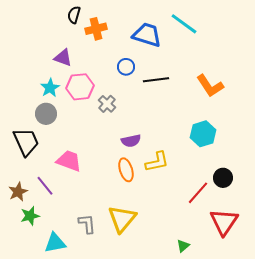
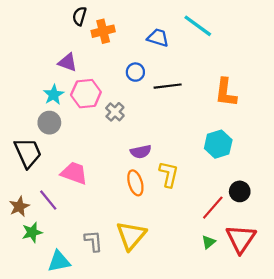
blue trapezoid: (147, 35) -> (158, 38), size x0.7
orange L-shape: (210, 86) -> (226, 92), turned 40
yellow L-shape: (157, 162) -> (169, 174), turned -65
green triangle: (183, 246) -> (209, 242), moved

